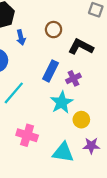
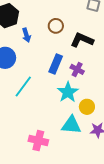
purple cross: (73, 78) -> (77, 69), turned -32
pink cross: (27, 135) -> (38, 141), moved
cyan triangle: (63, 152) -> (71, 125), moved

